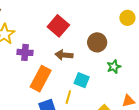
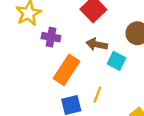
cyan square: (82, 80) -> (117, 61), moved

